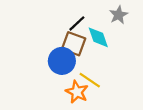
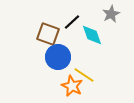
brown square: (74, 44) -> (48, 34), moved

